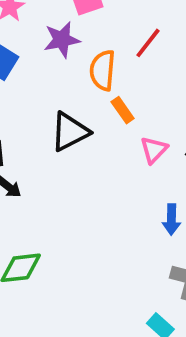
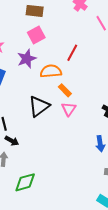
orange semicircle: (103, 70) -> (51, 71), turned 90
pink triangle: (154, 150) -> (69, 109), moved

